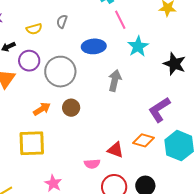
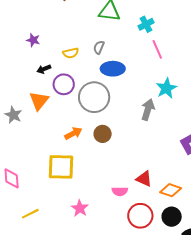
blue ellipse: (94, 46) -> (113, 69), moved
cyan star: (138, 46) -> (166, 88), moved
orange diamond: (143, 140) -> (171, 190), moved

